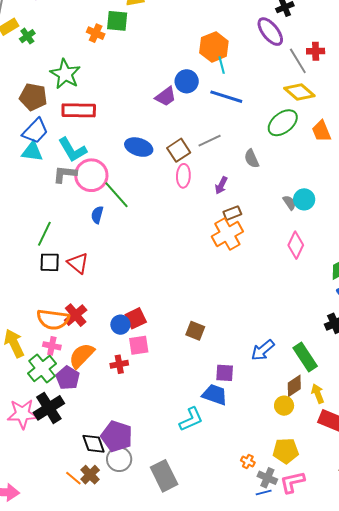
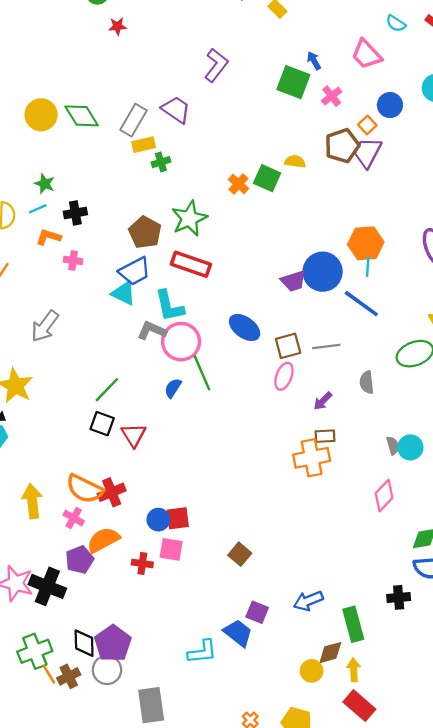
blue circle: (187, 81) -> (323, 272), size x1.4
green cross: (42, 369) -> (35, 651), moved
black cross: (49, 408) -> (47, 586), turned 36

